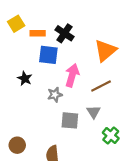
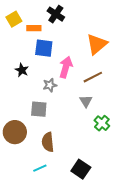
black cross: (65, 33) -> (56, 14), moved
gray square: (70, 120) -> (39, 109), moved
brown circle: (17, 145) -> (15, 132), size x1.5

